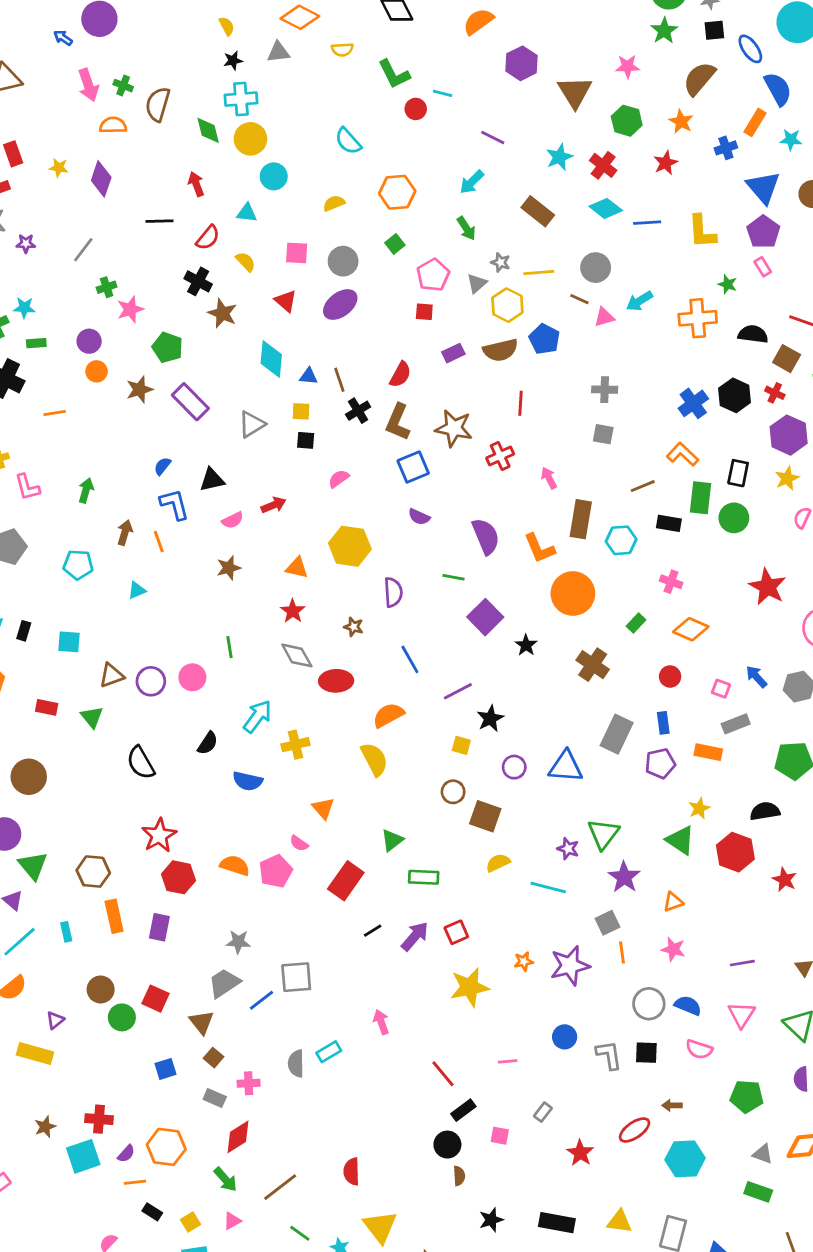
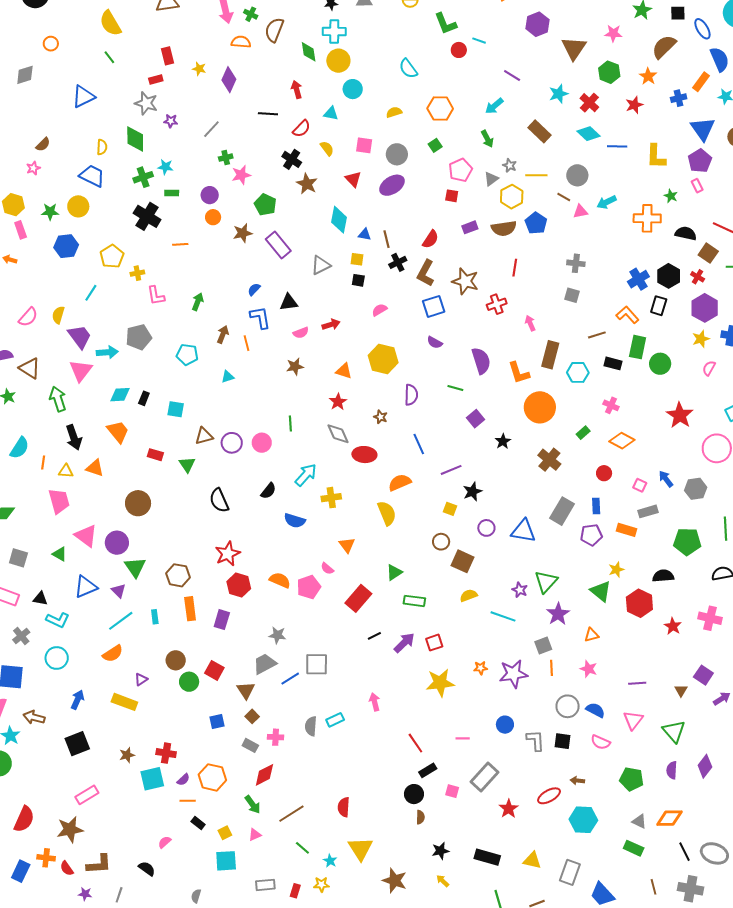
black rectangle: (738, 473) -> (659, 306), moved
purple square: (485, 617) -> (476, 419), size x0.7
gray rectangle: (543, 1112) -> (484, 777), size x2.0

